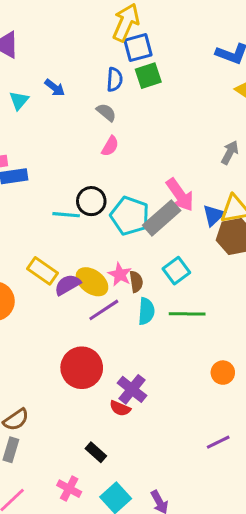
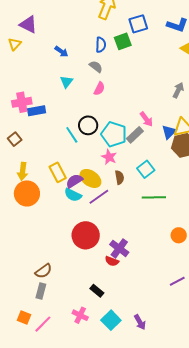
blue square: (138, 48) -> (138, 24), moved
cyan triangle: (19, 100) -> (66, 82), moved
pink arrow: (180, 195) -> (146, 119), size x0.7
cyan line: (66, 215) -> (72, 135), turned 54
gray rectangle: (162, 218) -> (135, 135), size x0.7
yellow rectangle: (43, 271) -> (58, 172), turned 30
pink star: (120, 274) -> (109, 157), moved
cyan semicircle: (146, 311) -> (73, 195), moved, turned 114

